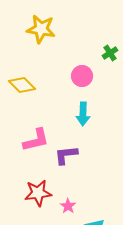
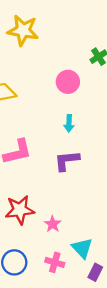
cyan arrow: (83, 114) -> (69, 123), size x0.7
purple L-shape: (66, 155) -> (67, 161), moved

